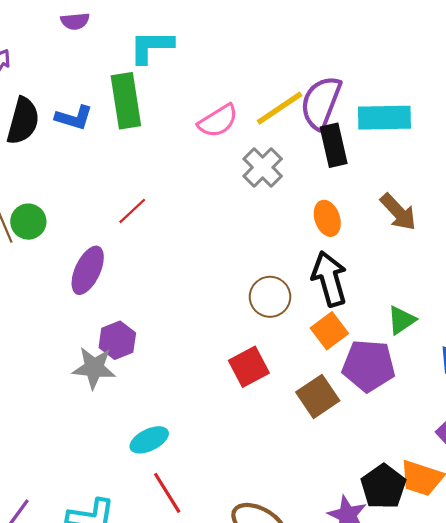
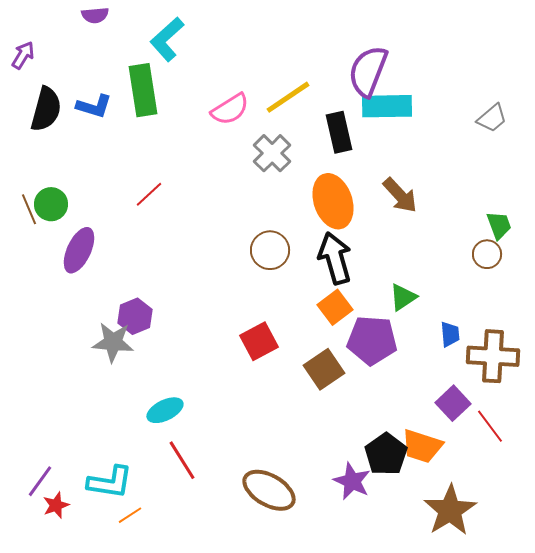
cyan L-shape: (151, 47) -> (167, 39), turned -42
purple semicircle: (321, 103) -> (368, 71), moved
orange ellipse: (327, 218) -> (333, 201), size x1.6
purple ellipse: (88, 270) -> (79, 250), moved
brown circle: (270, 297) -> (270, 250), moved

